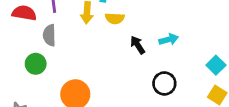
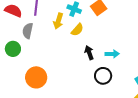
yellow semicircle: (115, 18) -> (77, 30), turned -64
black circle: (164, 83) -> (103, 76), moved

